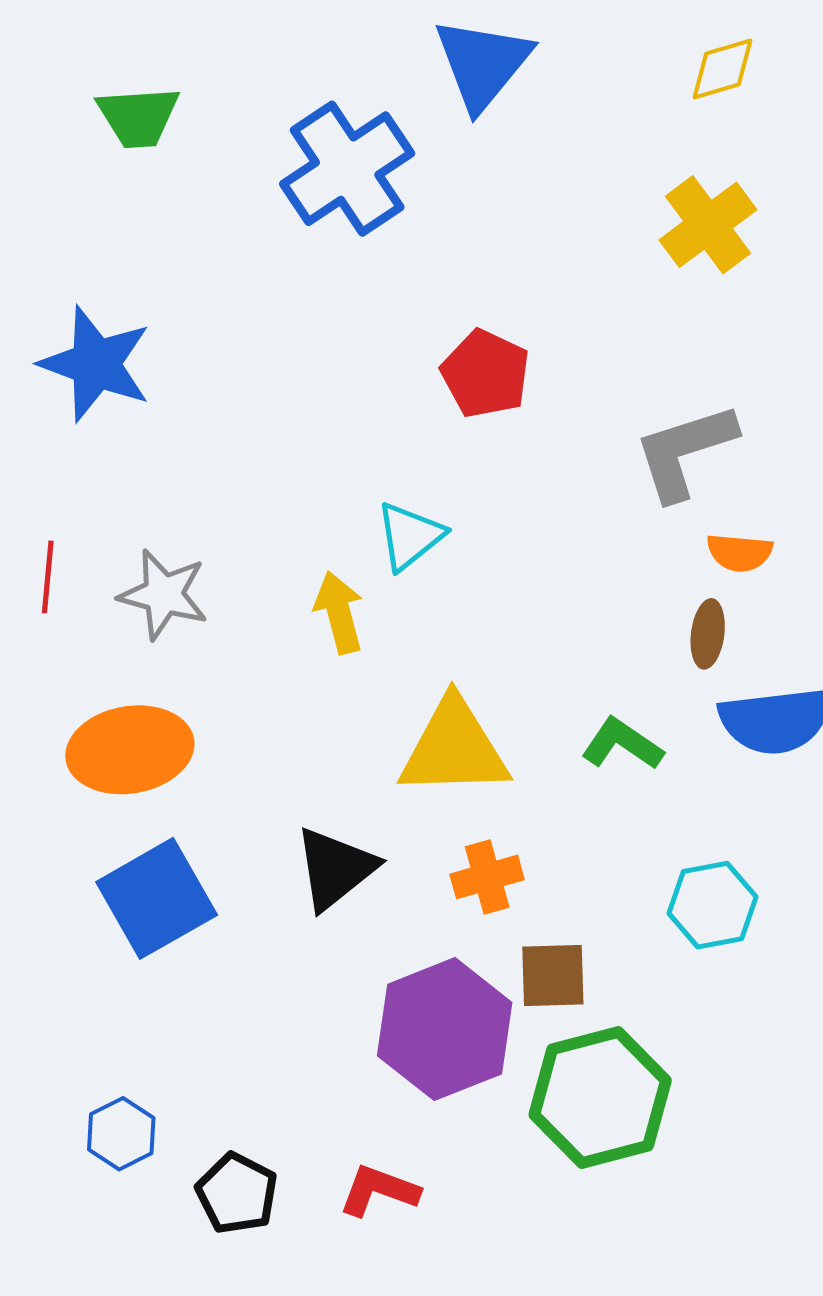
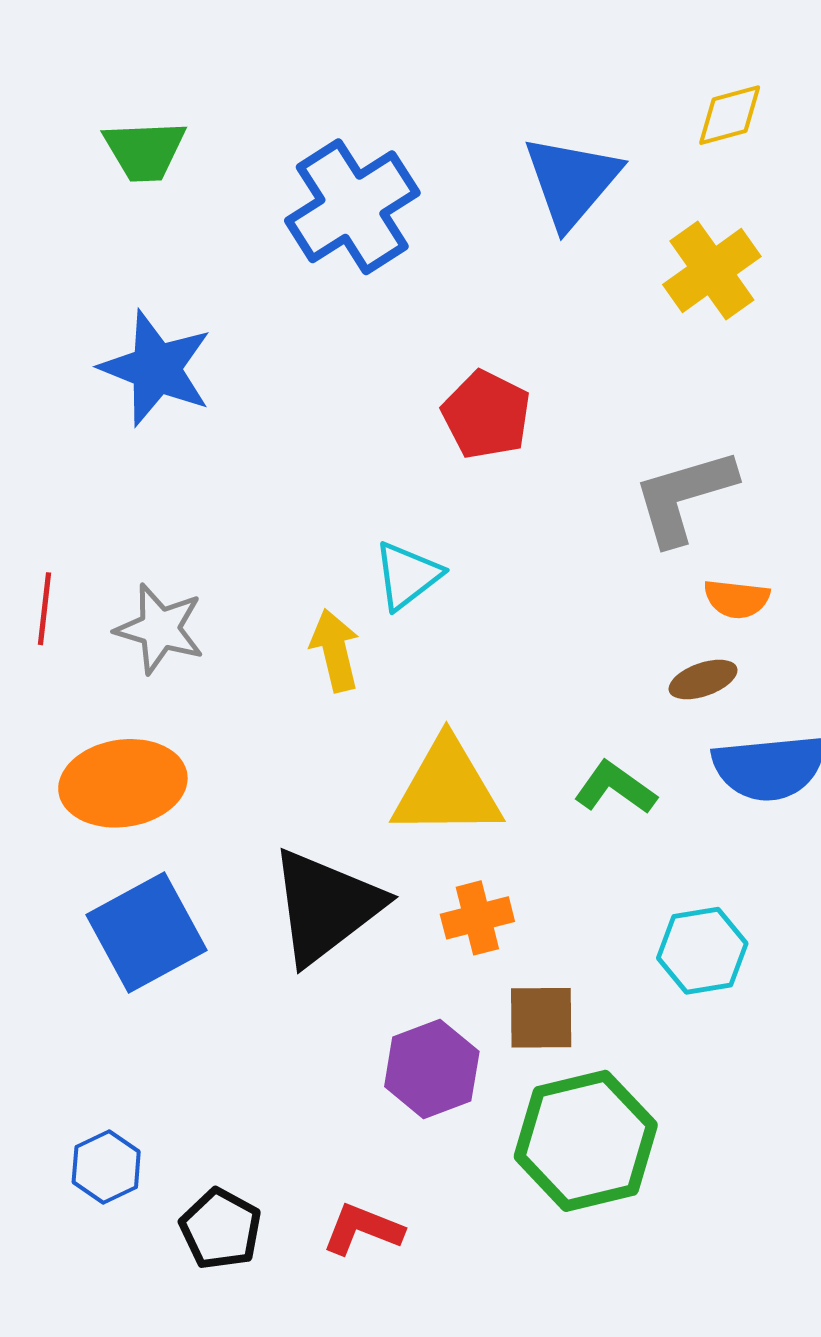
blue triangle: (483, 64) -> (572, 181), moved
blue star: (96, 364) -> (156, 368), moved
brown ellipse: (708, 634) -> (703, 680), turned 62
black triangle: (335, 868) -> (326, 906), size x1.4
purple hexagon: (445, 1029) -> (432, 1069), size x0.7

